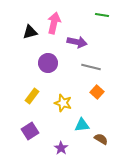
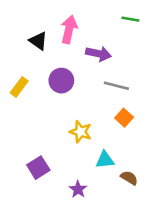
black triangle: (30, 32) -> (38, 41), turned 49
yellow rectangle: (32, 96) -> (19, 87), moved

